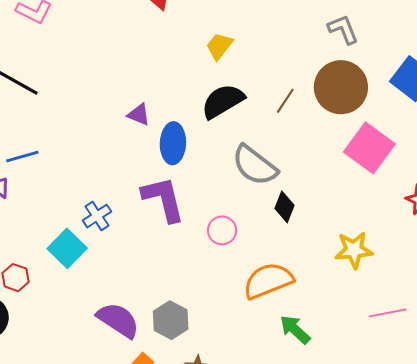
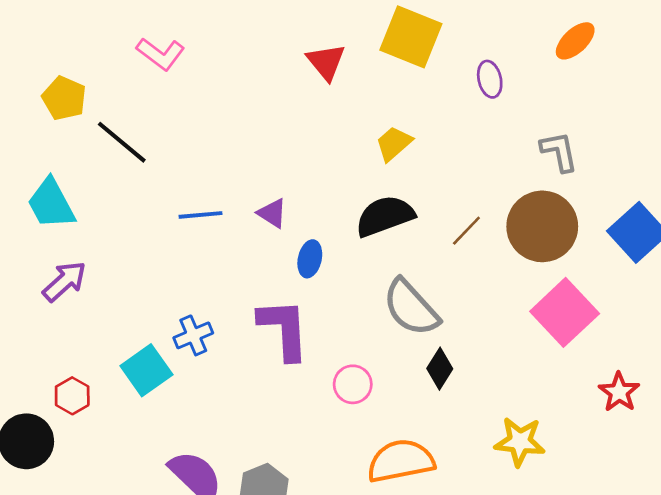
blue ellipse: (173, 143) -> (310, 259), size x0.7
blue line: (22, 157) -> (200, 215), moved

